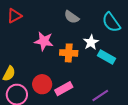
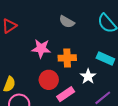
white star: (91, 42) -> (88, 76), moved
red circle: (42, 84) -> (49, 80), moved

